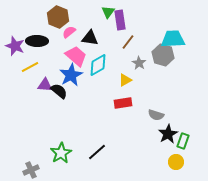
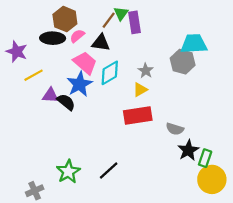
black ellipse: (37, 41) -> (53, 38), moved
brown line: (128, 42) -> (109, 20), moved
gray star: (139, 63) -> (146, 71), moved
red rectangle: (123, 103) -> (138, 116), size x1.4
yellow circle: (176, 162) -> (212, 179), moved, size x1.6

